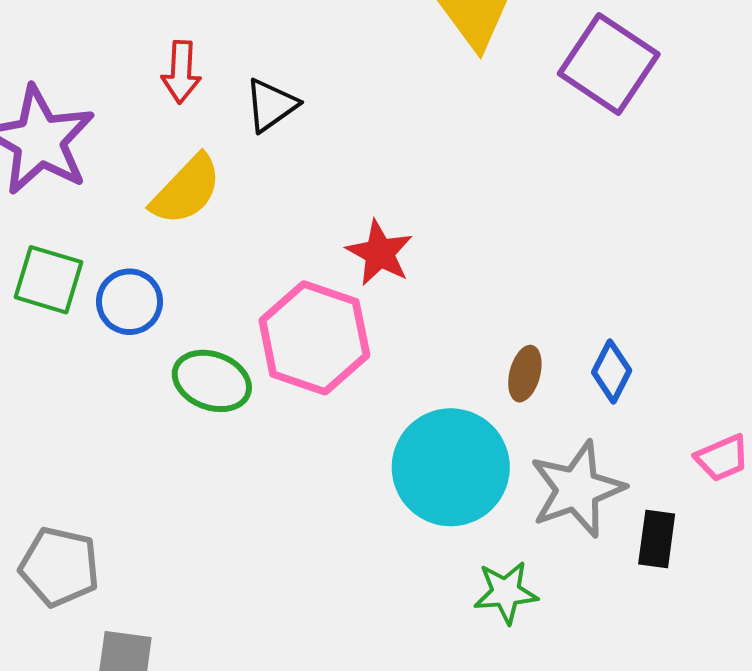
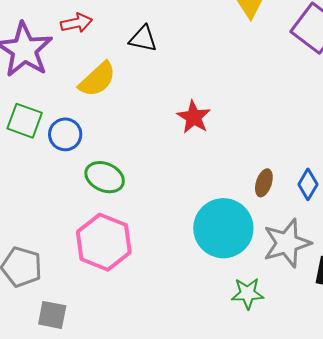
red arrow: (181, 72) -> (76, 23), moved, turned -108
black triangle: (271, 105) -> (143, 39), turned 44
pink hexagon: (314, 338) -> (104, 242), moved

